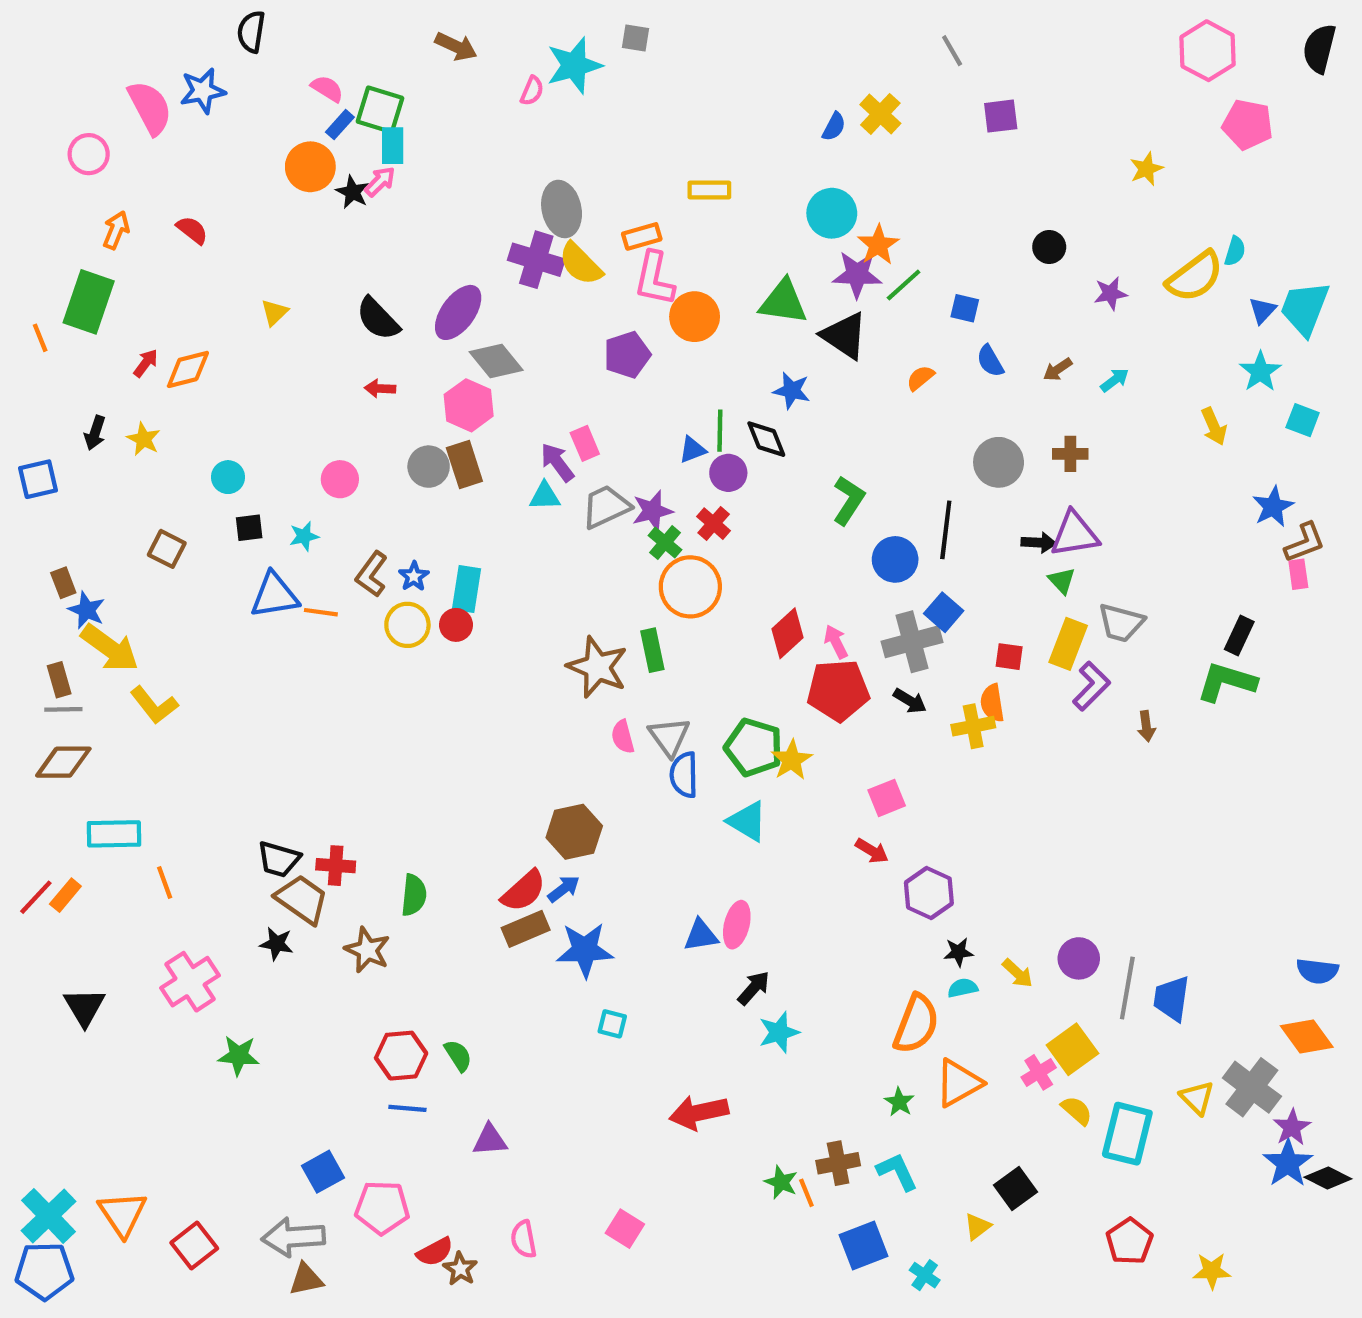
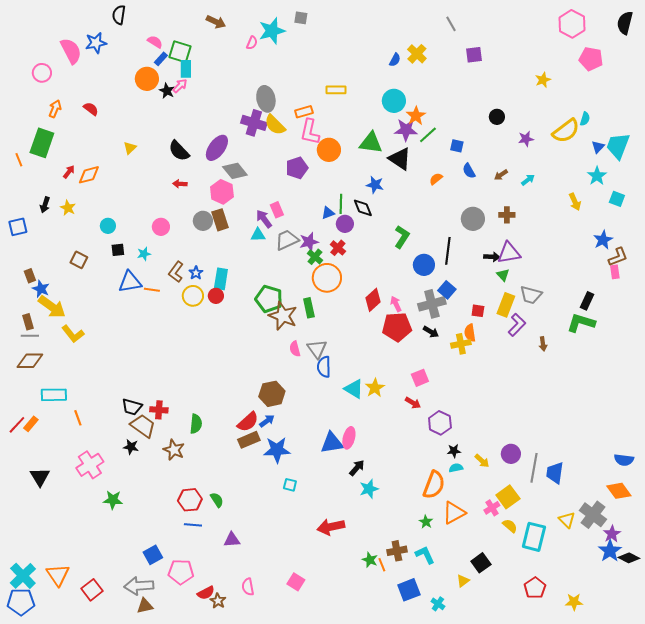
green pentagon: (754, 747) -> (269, 299), moved
yellow star: (792, 760) -> (375, 388), moved
blue triangle: (701, 935) -> (332, 443), size x1.4

